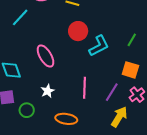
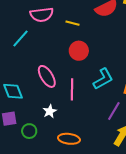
cyan L-shape: (99, 46) -> (103, 79), moved
pink line: (84, 88) -> (72, 89), moved

